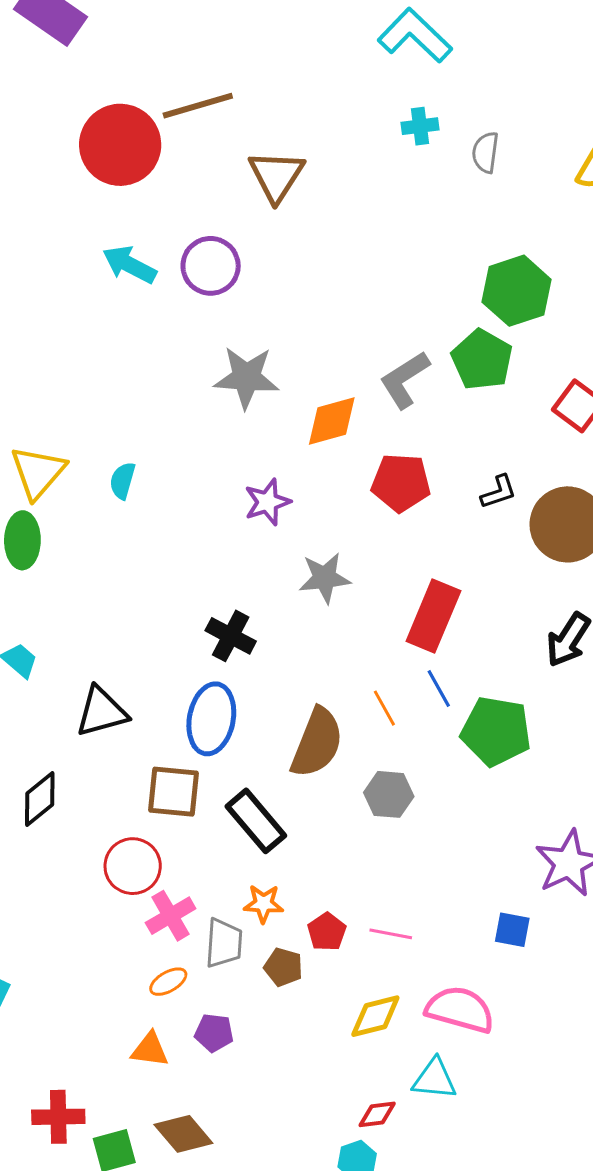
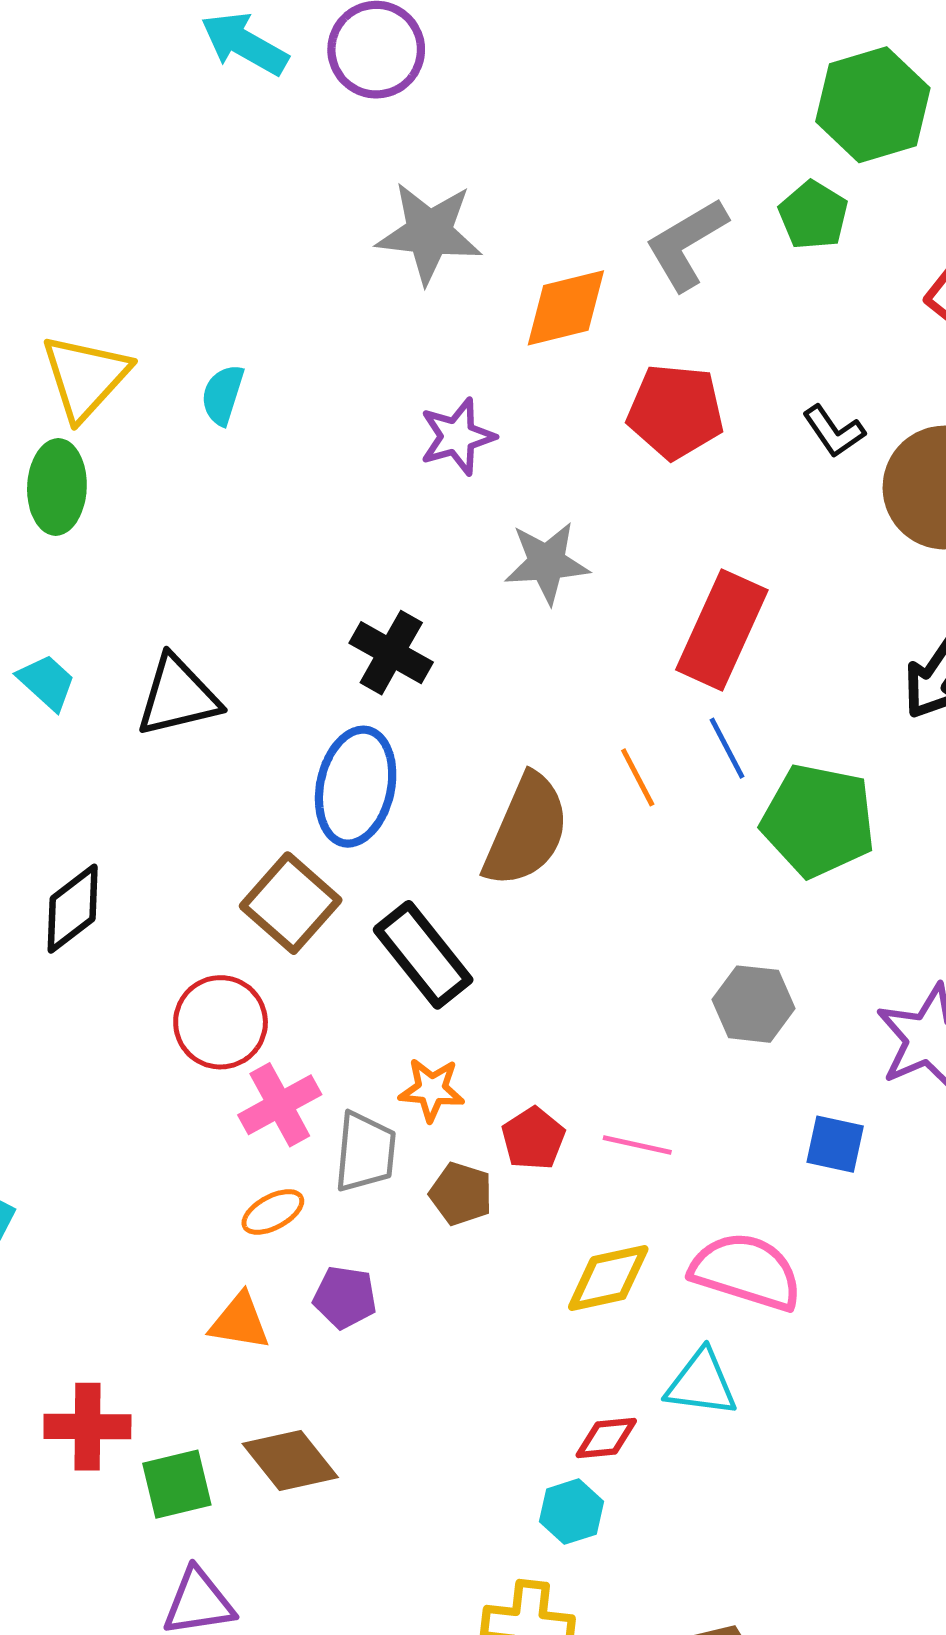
green pentagon: (482, 360) -> (813, 215), size x0.7
black L-shape: (499, 492) -> (834, 431), turned 72
black triangle: (102, 712) -> (178, 696), moved
brown square: (174, 792) -> (291, 903), turned 34
gray hexagon: (389, 794) -> (754, 1004), moved

